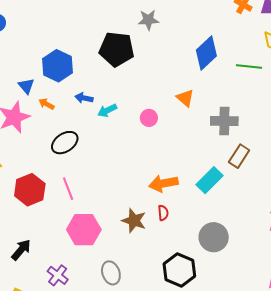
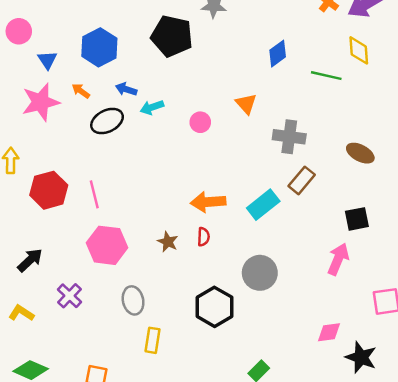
blue diamond: (206, 53) -> (278, 54), size x0.7
blue triangle: (26, 86) -> (47, 60), moved
black ellipse: (65, 143) -> (107, 121), moved
brown star: (134, 221) -> (168, 242), size x0.7

